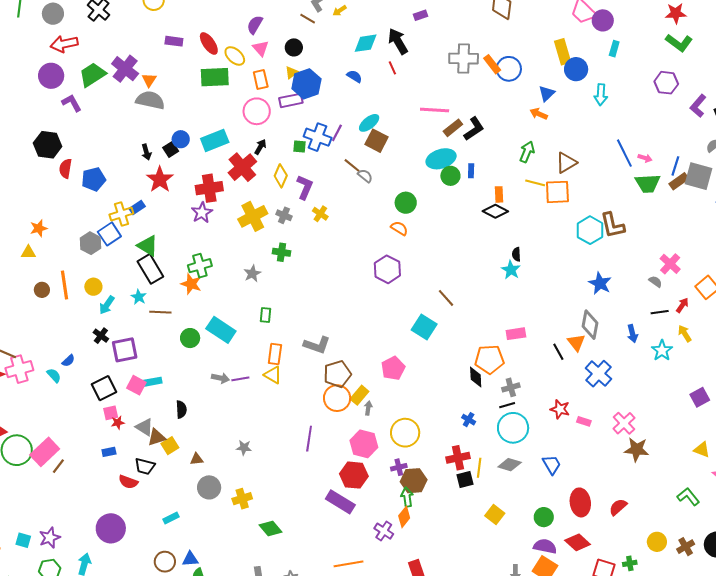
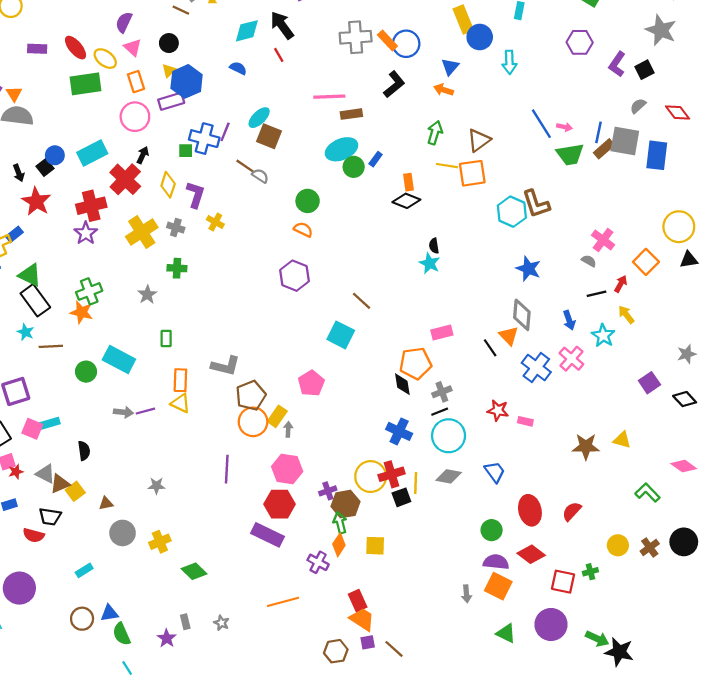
brown rectangle: (453, 128) -> (351, 114), turned 36
black L-shape: (474, 129) -> (394, 84), moved
blue rectangle: (471, 171) -> (376, 159), turned 40
blue cross: (469, 420) -> (399, 431), size x1.6
pink cross: (624, 423) -> (571, 359), moved
yellow circle: (405, 433) -> (371, 477), moved
yellow triangle: (702, 450) -> (622, 440), moved
yellow square: (495, 514) -> (375, 546), moved, turned -30

